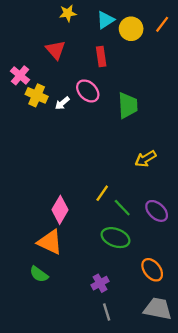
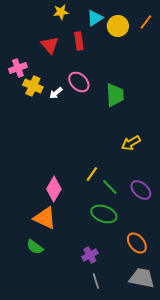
red rectangle: (101, 57) -> (79, 41), moved
pink cross: (20, 75) -> (18, 68), turned 30

